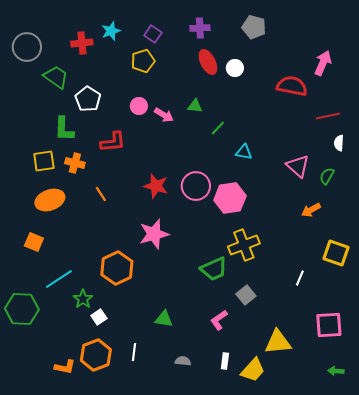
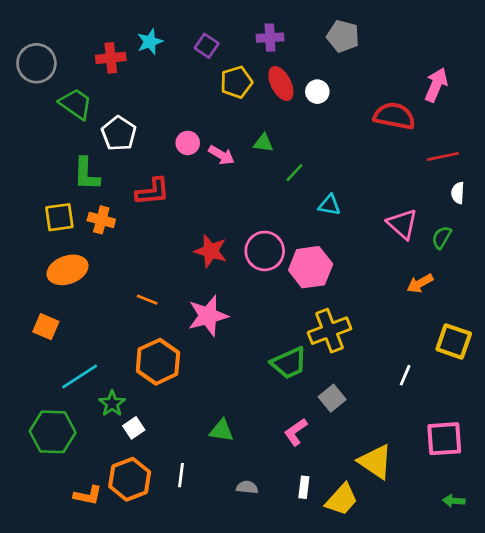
yellow pentagon: (143, 61) -> (236, 82), moved
orange line: (101, 194) -> (147, 300), moved, turned -35
green hexagon: (22, 309) -> (53, 432), moved
yellow triangle: (278, 342) -> (375, 462), turned 40

